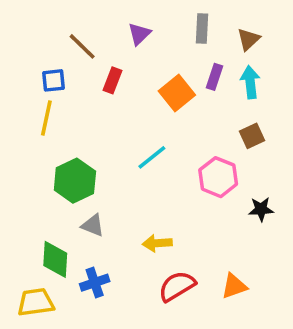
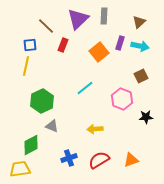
gray rectangle: (202, 29) -> (104, 16), moved
purple triangle: (139, 34) -> (78, 19), size x1.6
cyan arrow: (250, 82) -> (140, 46), turned 108
yellow arrow: (157, 243) -> (95, 129), moved
green diamond: (55, 259) -> (31, 145), turned 60
blue cross: (95, 283) -> (69, 158), moved

